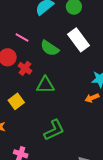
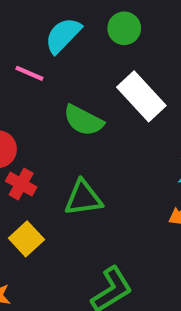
pink line: (22, 37) -> (29, 73), moved
red cross: (25, 68) -> (21, 184), moved

